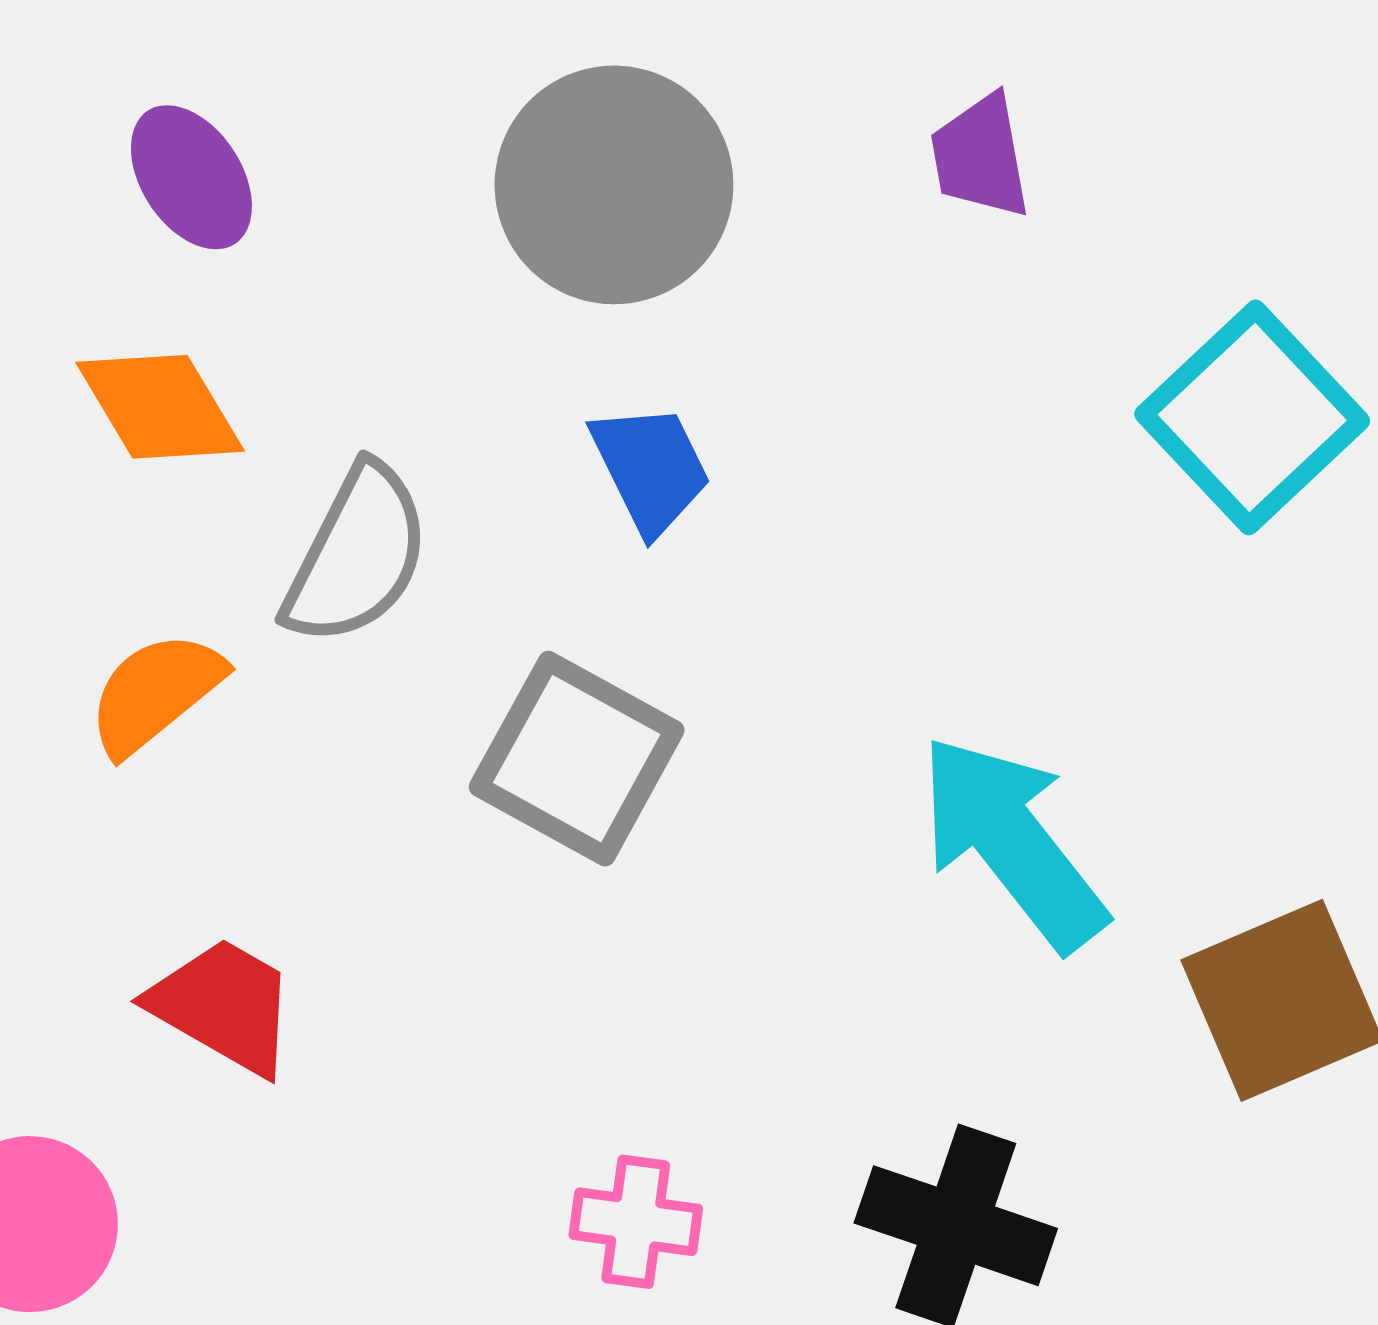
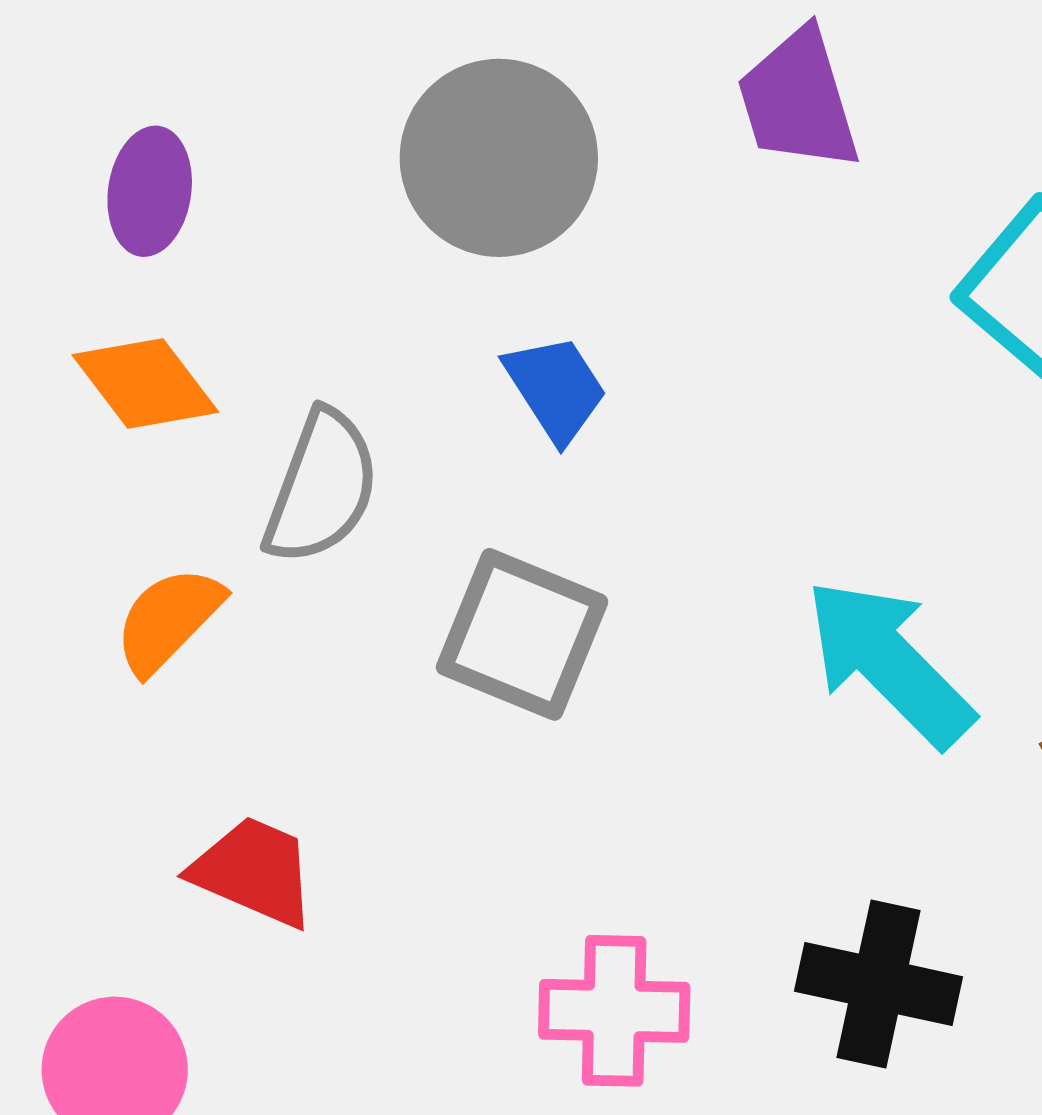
purple trapezoid: (980, 156) -> (798, 100), size x1.4
purple ellipse: (191, 177) -> (150, 191), turned 48
pink cross: (636, 1222) -> (614, 1011), size x1.4

